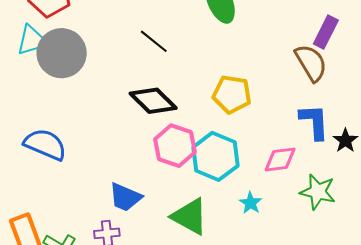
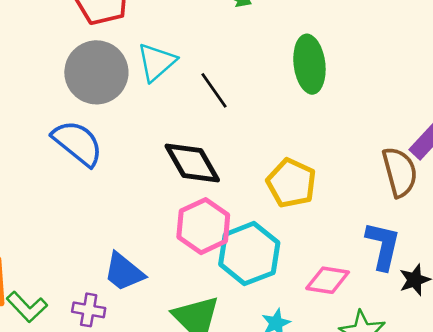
cyan triangle: (32, 40) -> (157, 62), moved, turned -40
blue semicircle: (45, 144) -> (78, 143), moved

